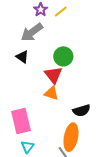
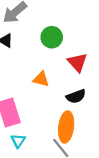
red triangle: (53, 75) -> (77, 62), moved

